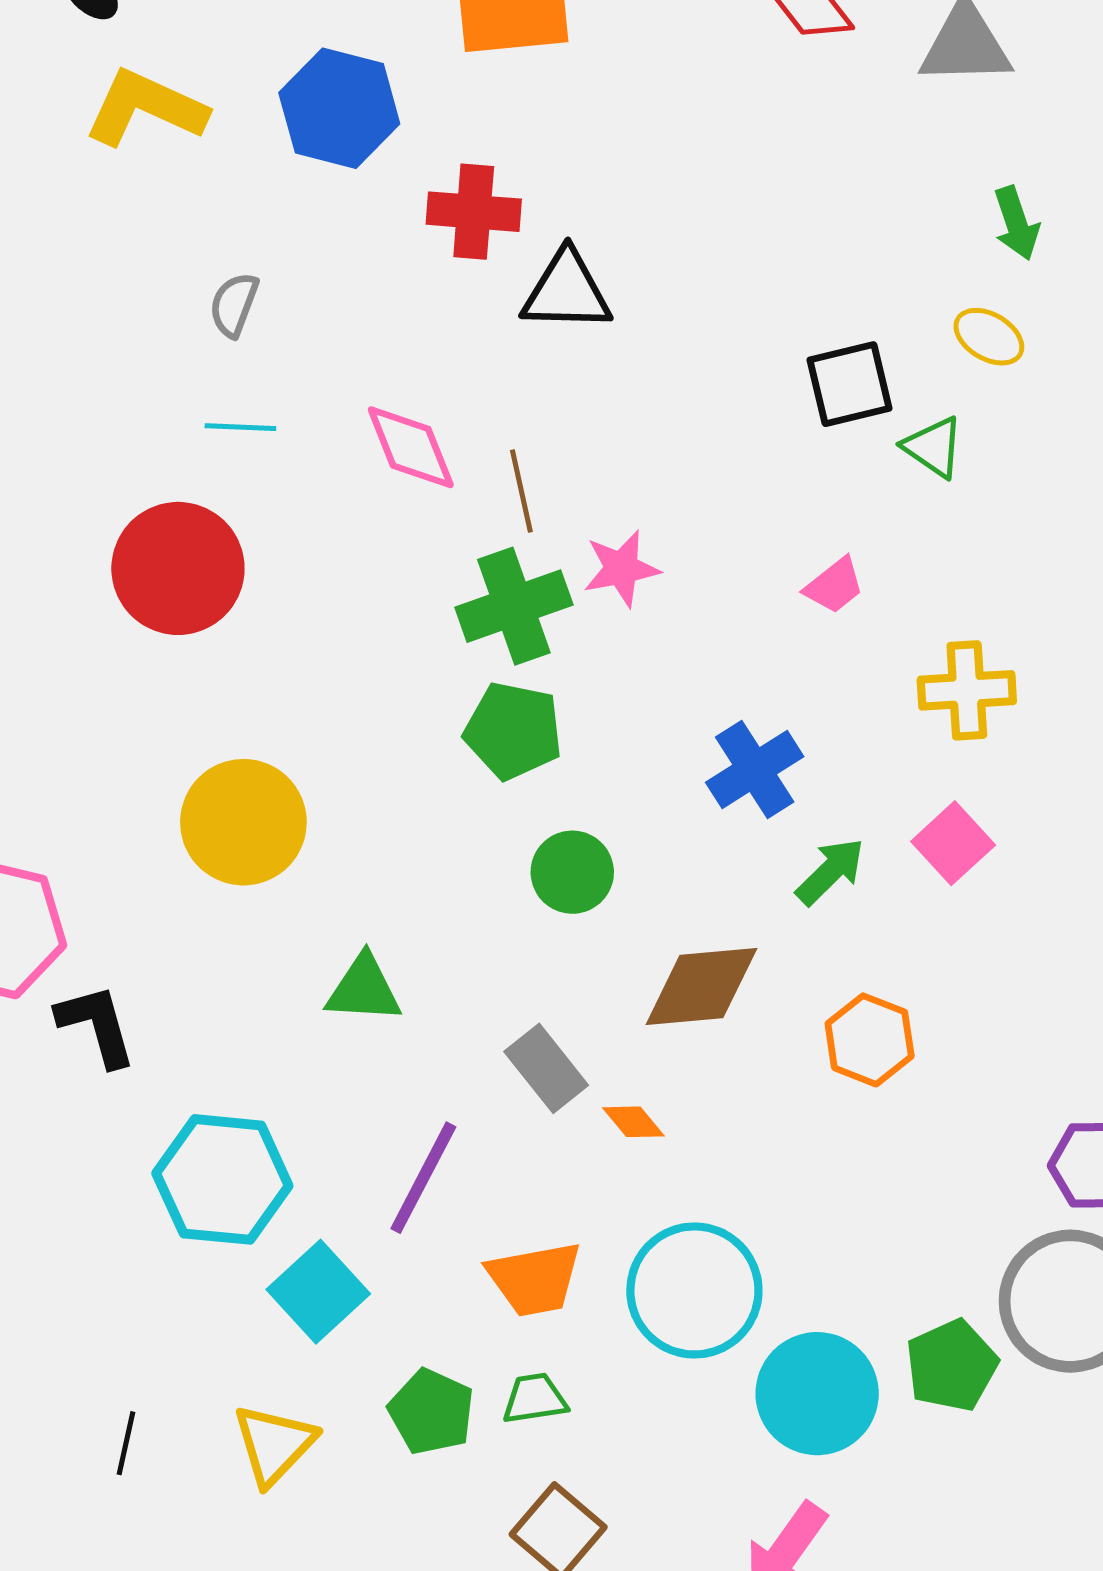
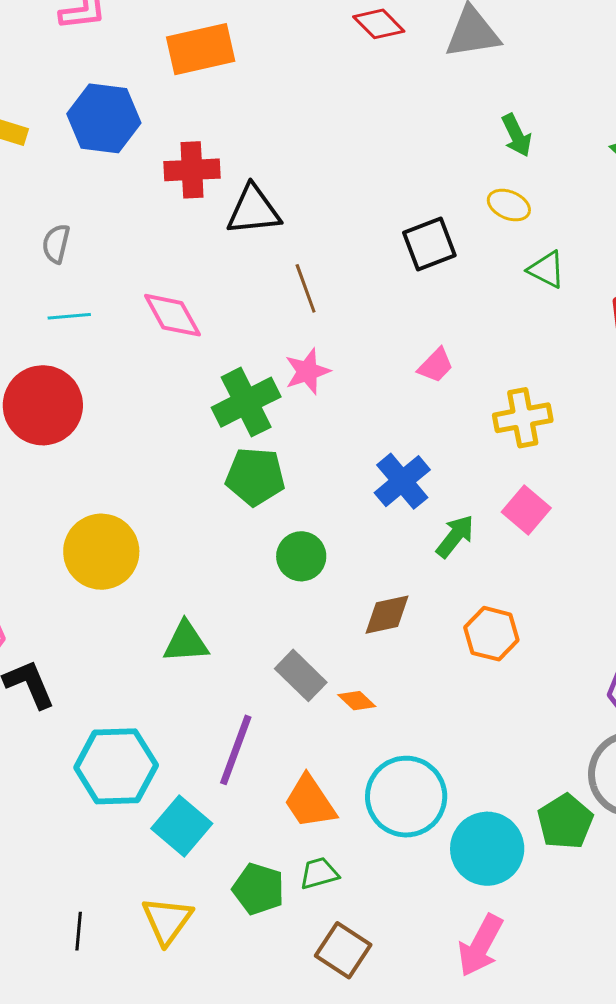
green triangle: (933, 447) -> (546, 270), moved
brown line: (521, 491) -> (306, 288), moved
brown diamond: (701, 987) -> (387, 615), size x0.7
orange trapezoid: (535, 1279) -> (310, 802), turned 74

